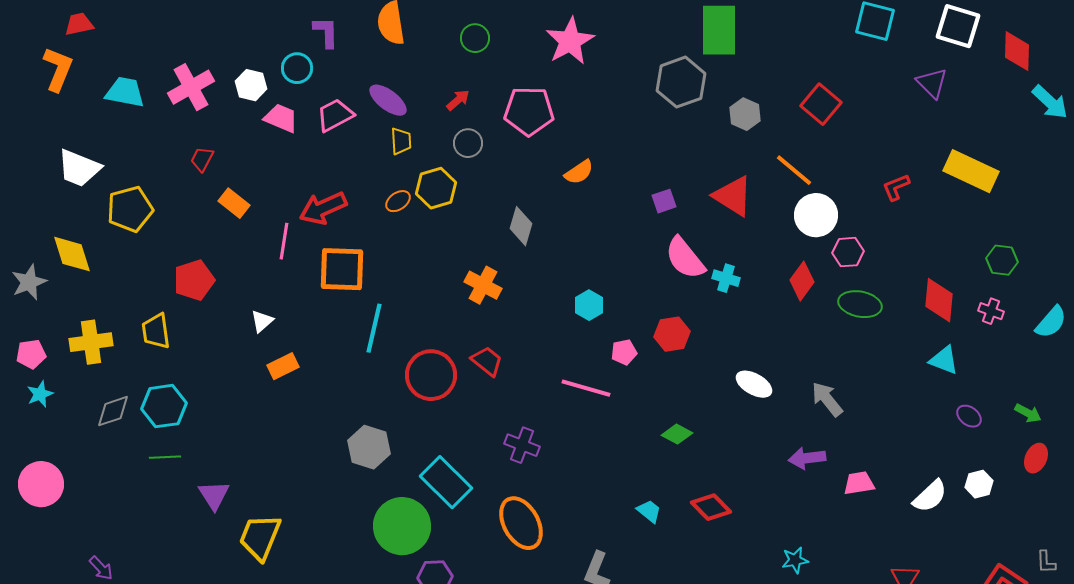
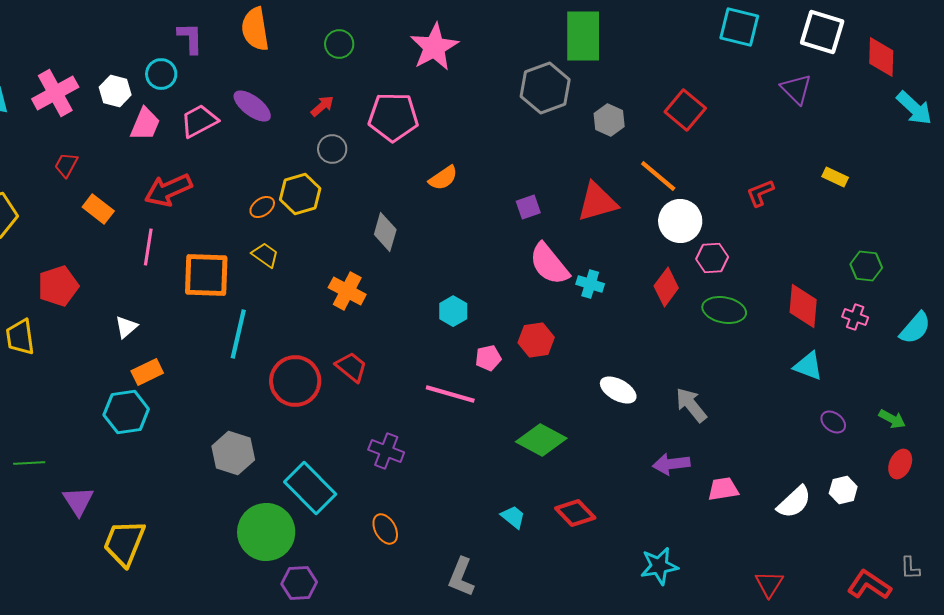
pink trapezoid: (281, 118) -> (145, 124), turned 90
yellow trapezoid: (401, 141) -> (265, 255), moved, turned -52
yellow rectangle: (971, 171) -> (835, 177), size x0.5
red triangle: (733, 196) -> (597, 202), turned -48
red arrow: (323, 208) -> (168, 190), moved
cyan hexagon: (164, 406) -> (126, 412), moved
green diamond: (677, 434) -> (541, 440), size x1.6
orange ellipse: (521, 523) -> (385, 529), size x0.6
cyan star: (795, 560) -> (659, 566), size x1.4

